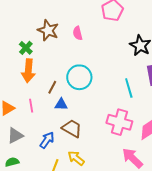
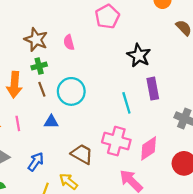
green cross: (26, 48) -> (39, 66), moved, turned 32
brown line: (52, 87) -> (42, 89), moved, turned -48
brown trapezoid: (72, 128) -> (82, 154), moved

